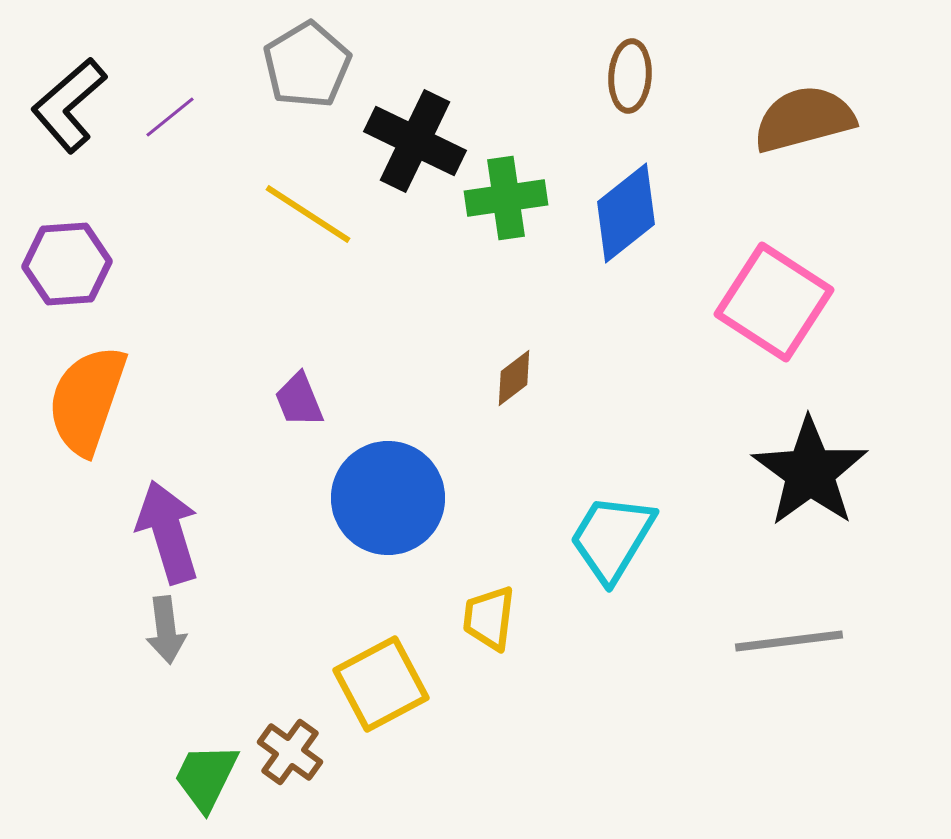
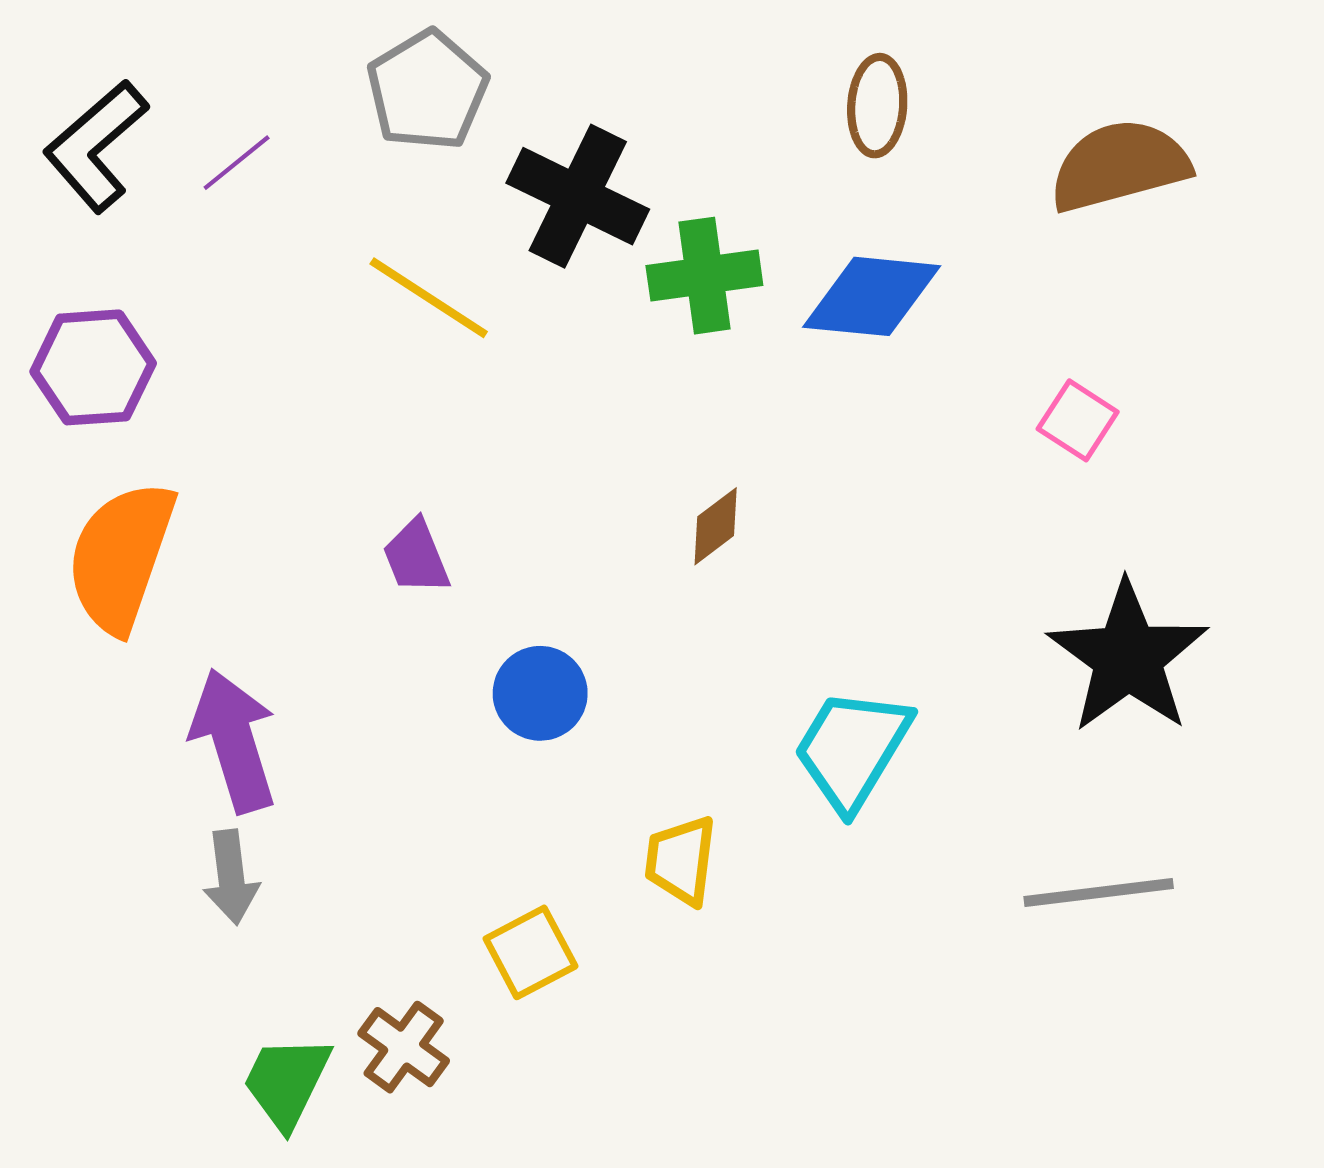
blue diamond: (626, 213) -> (872, 296), turned 44
pink square: (774, 302) -> (1078, 420), size x0.5
blue circle: (388, 498) -> (540, 693), size x0.6
yellow square: (381, 684) -> (530, 952), size x0.7

